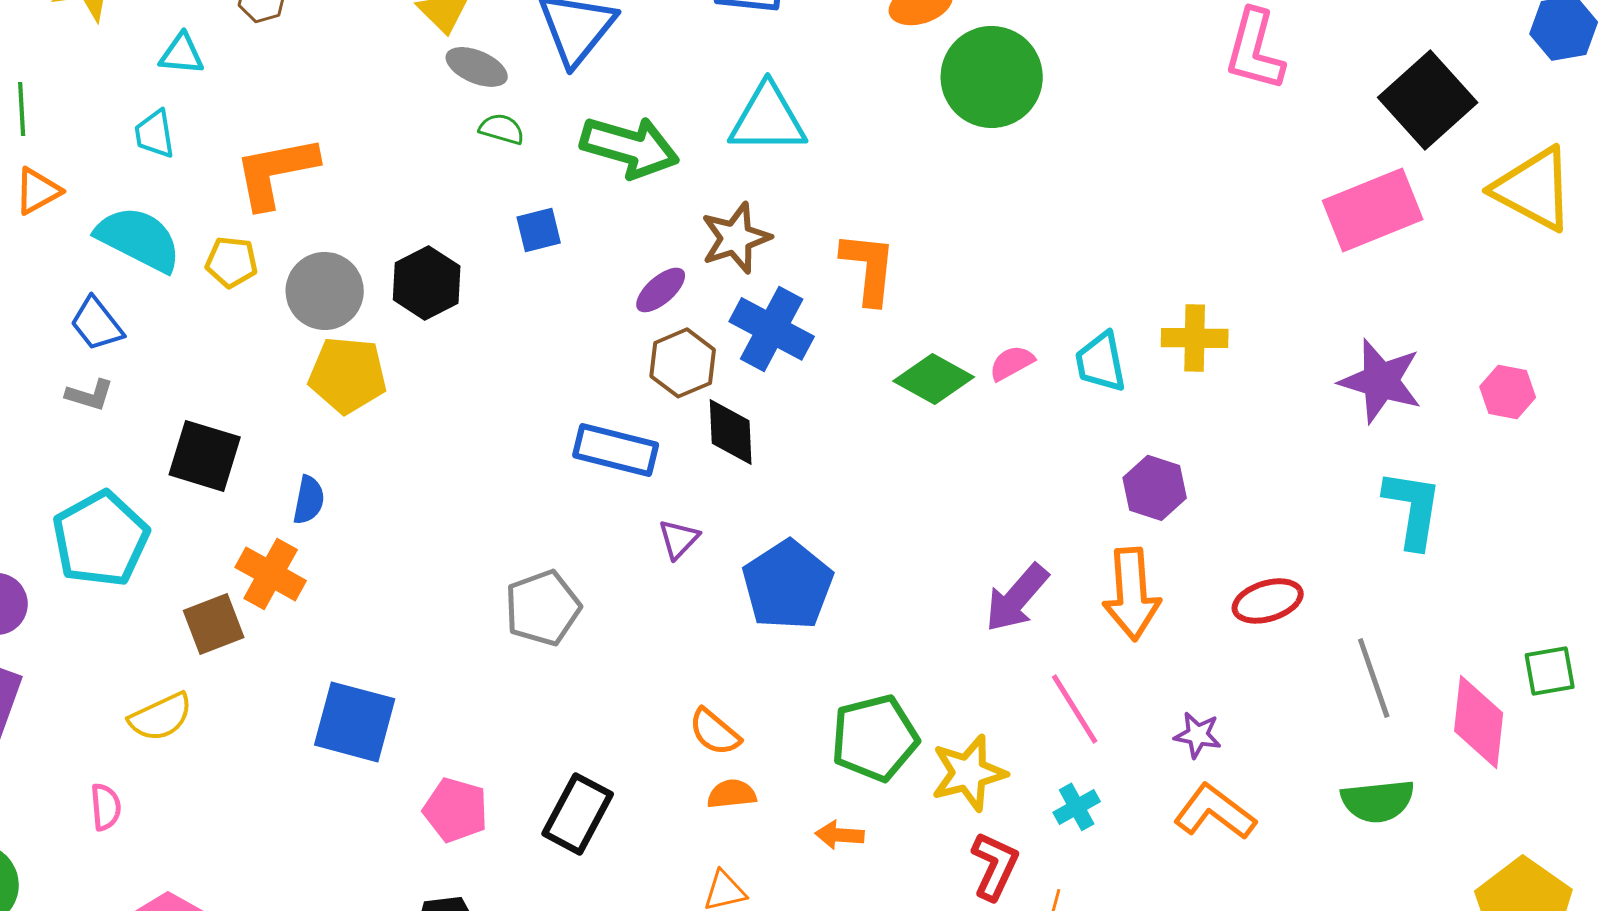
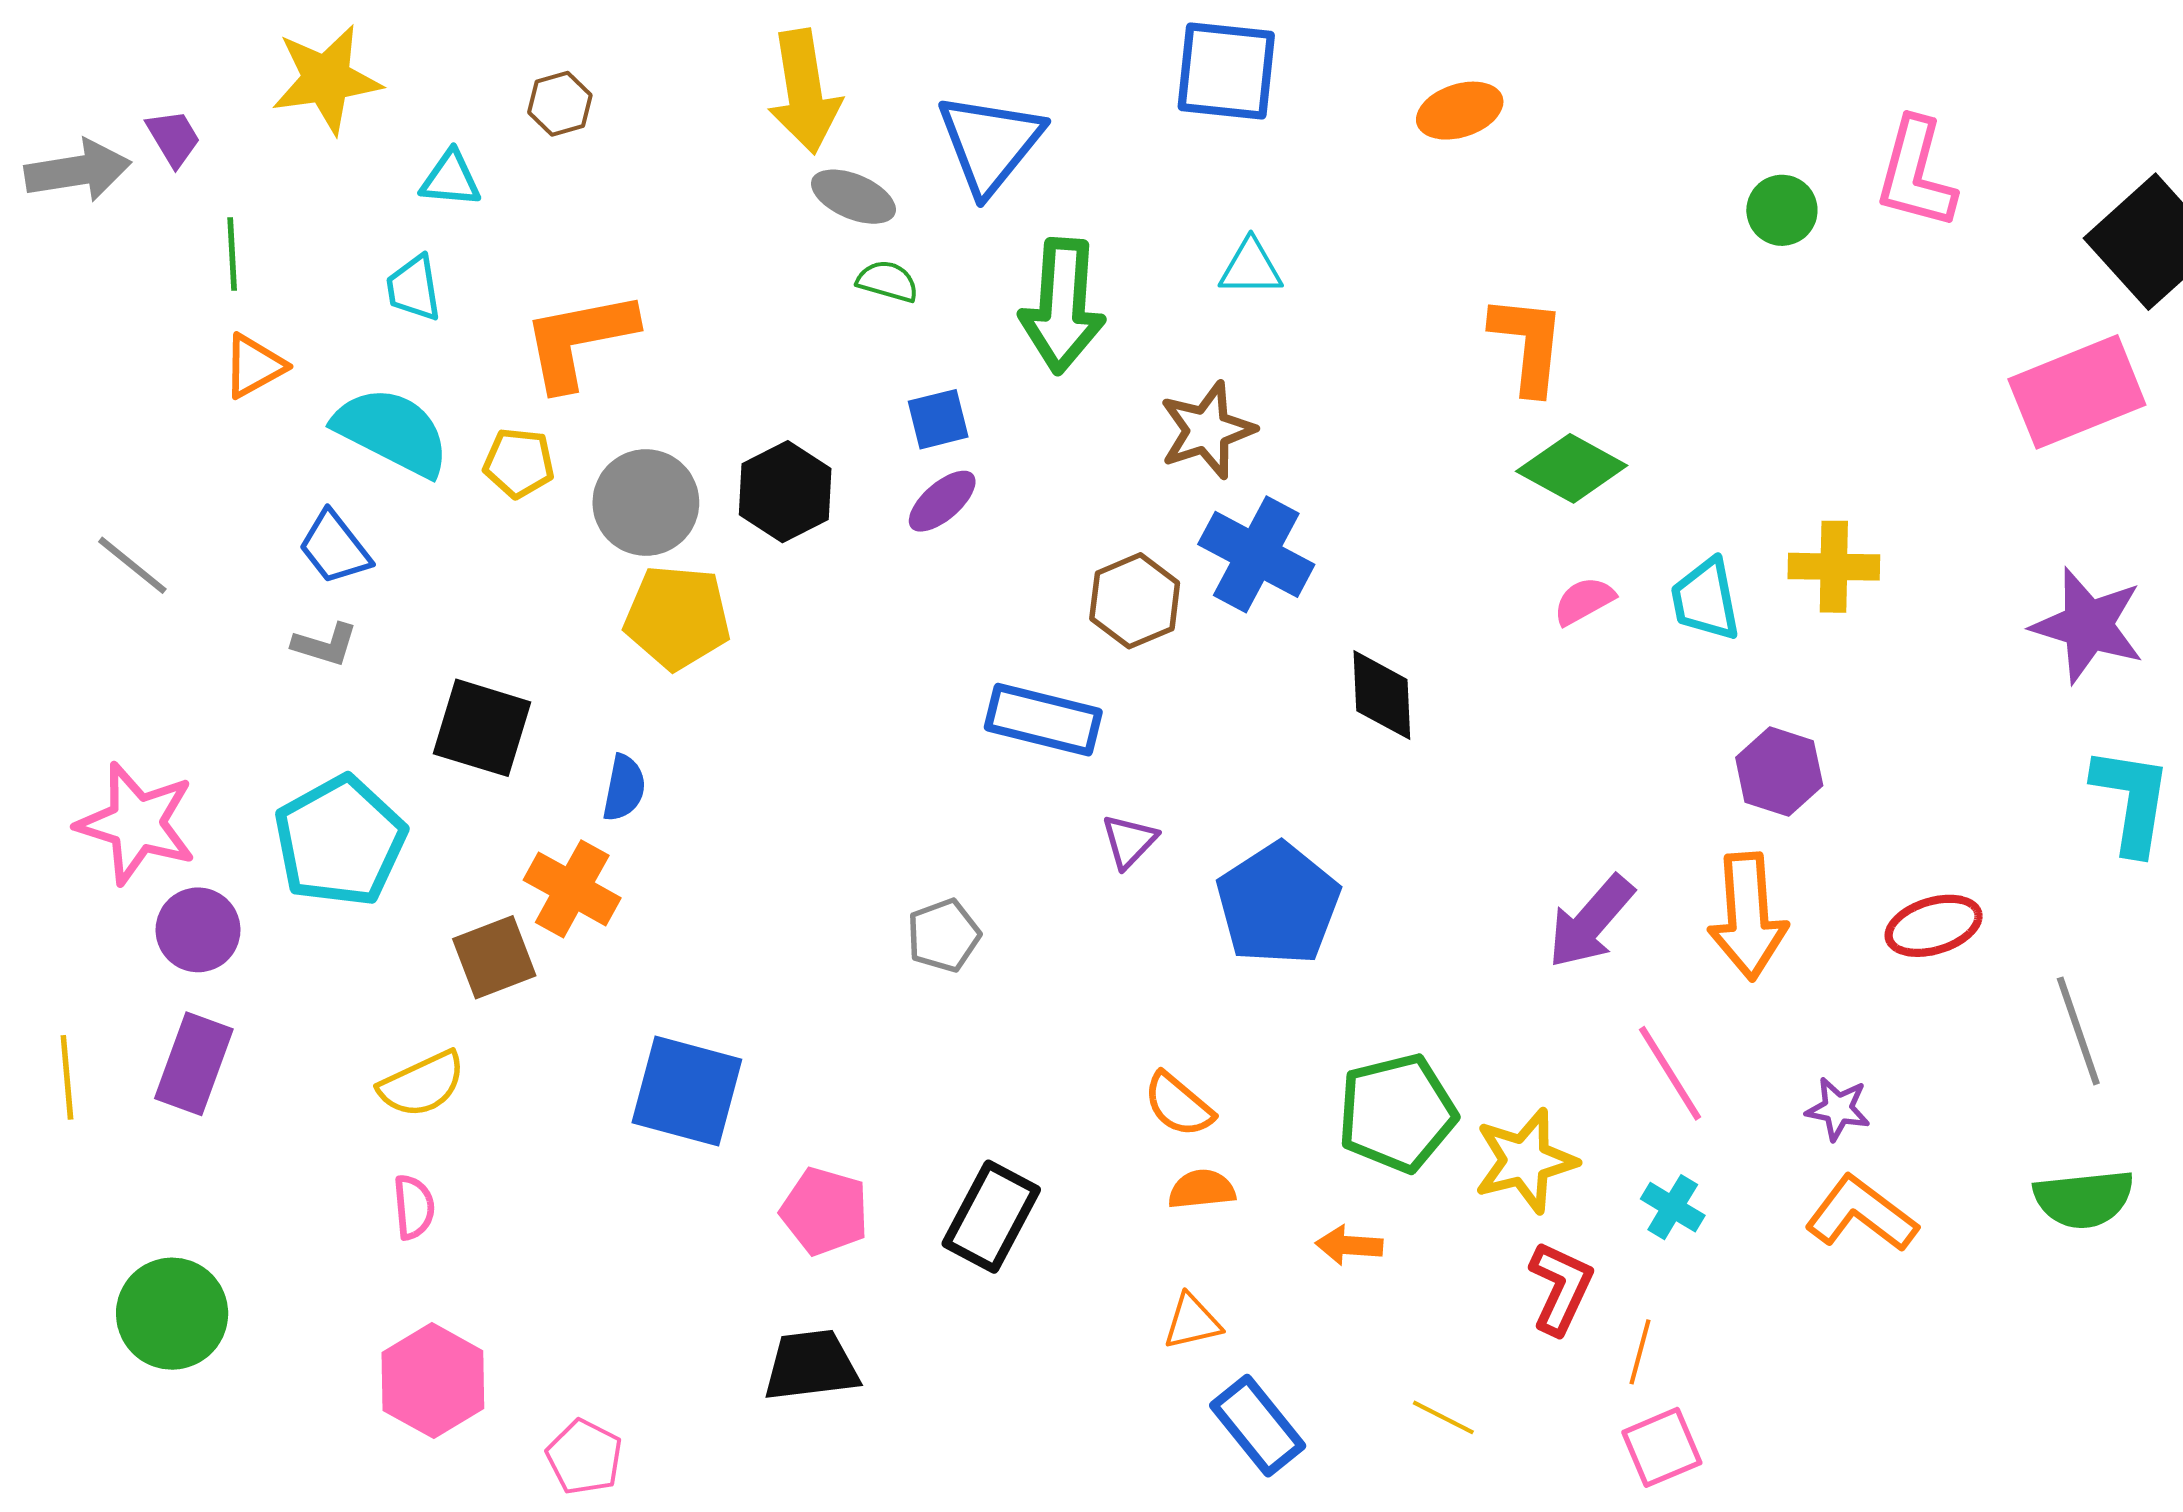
green circle: (992, 77) -> (1782, 210), moved, size x0.5
cyan triangle: (768, 119) -> (1251, 268), size x0.6
green arrow: (630, 147) -> (1062, 306), turned 78
orange L-shape: (869, 268) -> (1528, 344), moved
purple ellipse: (661, 290) -> (942, 501), moved
green diamond: (934, 379) -> (1572, 468), moved
black diamond: (731, 432) -> (1382, 695), moved
gray pentagon: (543, 608) -> (944, 935), size x0.7
pink semicircle: (106, 807) -> (414, 1207), moved
cyan cross: (1077, 807) -> (1673, 1207), turned -30

